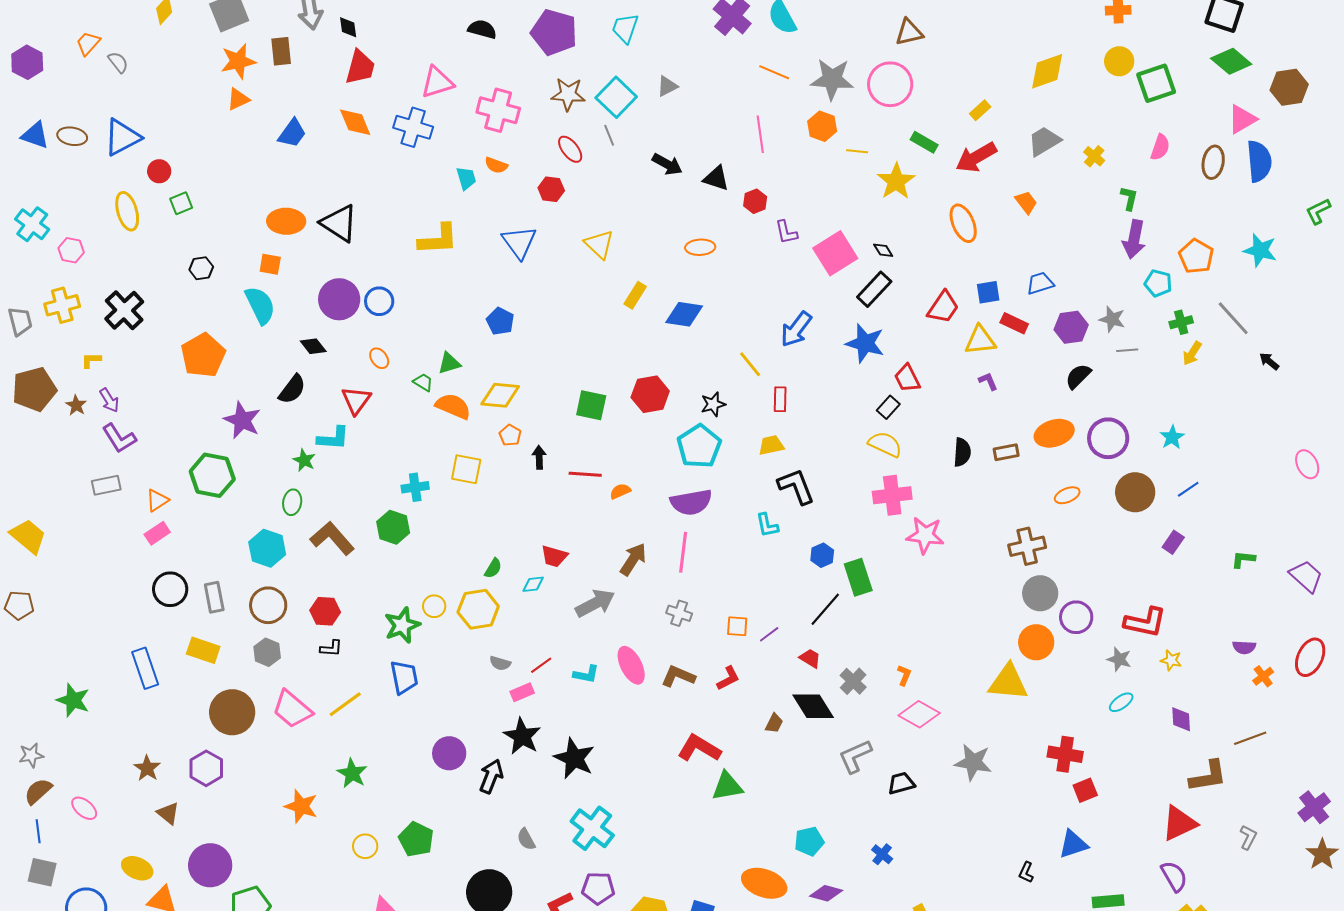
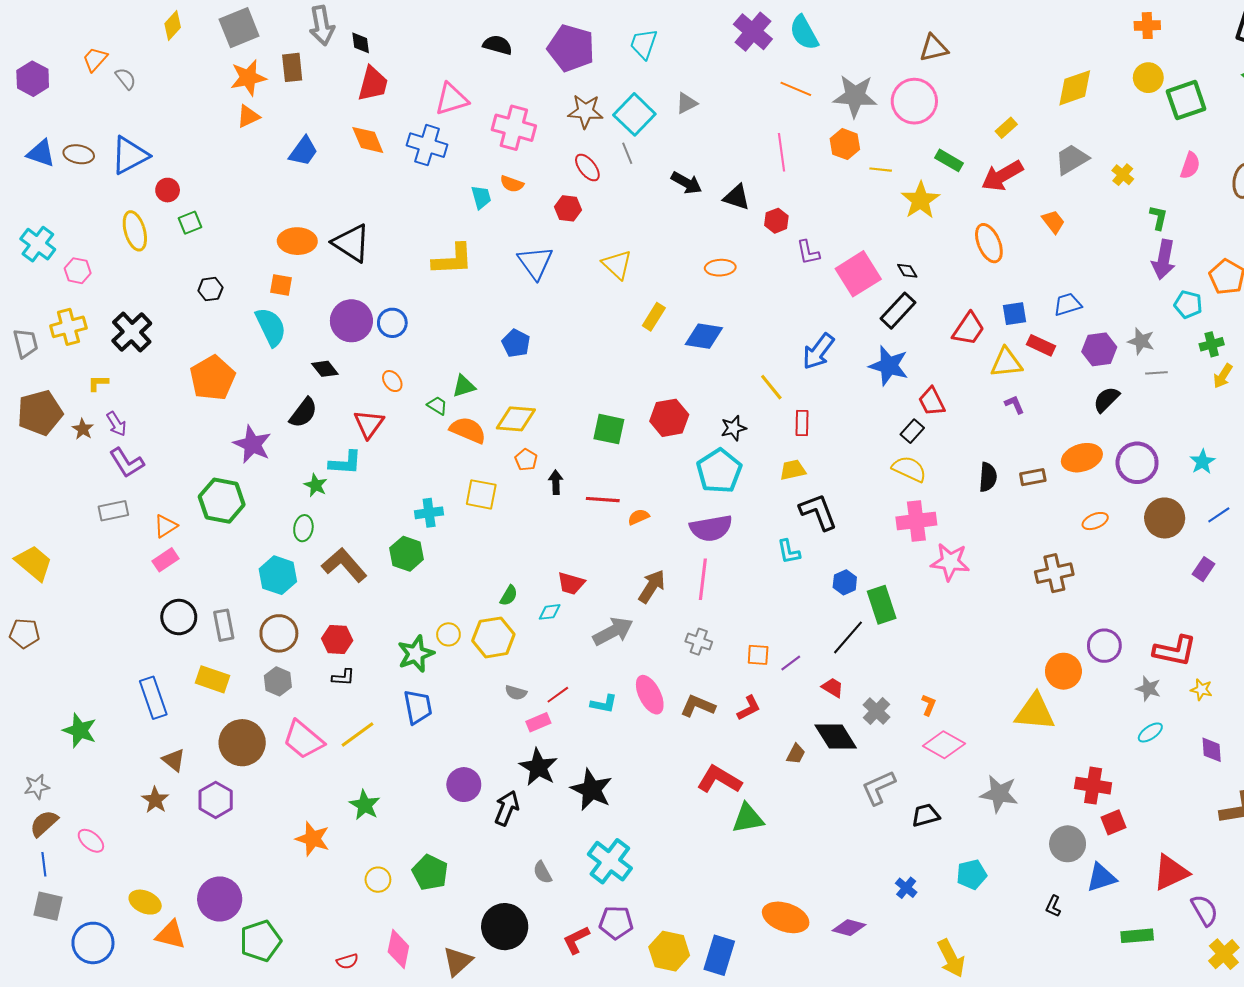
gray circle: (1040, 593) -> (1068, 844), moved
brown triangle: (168, 813) -> (174, 760), moved
red triangle: (1179, 823) -> (1171, 872), moved
cyan pentagon: (809, 841) -> (972, 874), moved

